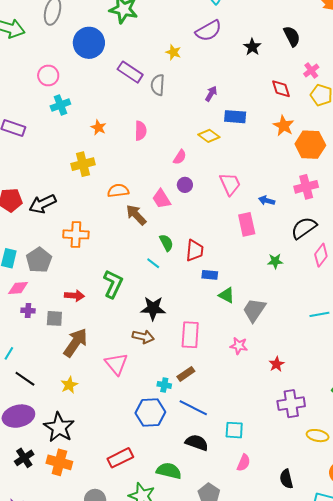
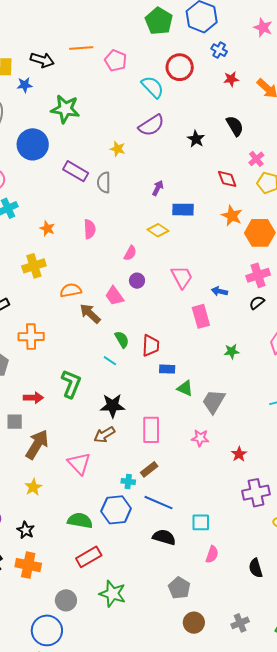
black semicircle: (304, 228) -> (257, 303), moved, size x0.6
brown arrow: (143, 337) -> (104, 435), turned 140
black star: (59, 427) -> (26, 530), size x0.6
green semicircle: (169, 471) -> (80, 521), moved

